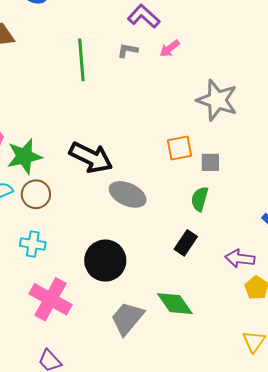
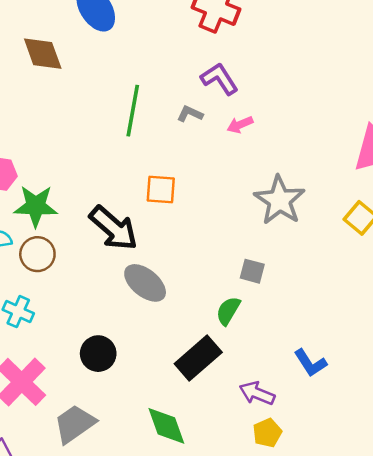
orange square: (179, 148) -> (161, 189), moved
black rectangle: (186, 243) -> (198, 358), size x1.5
black circle: (105, 261) -> (98, 354), size x0.7
gray trapezoid: (127, 318) -> (75, 424), moved

